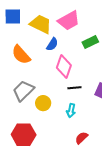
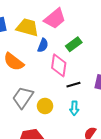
green rectangle: (90, 42) -> (74, 44), moved

